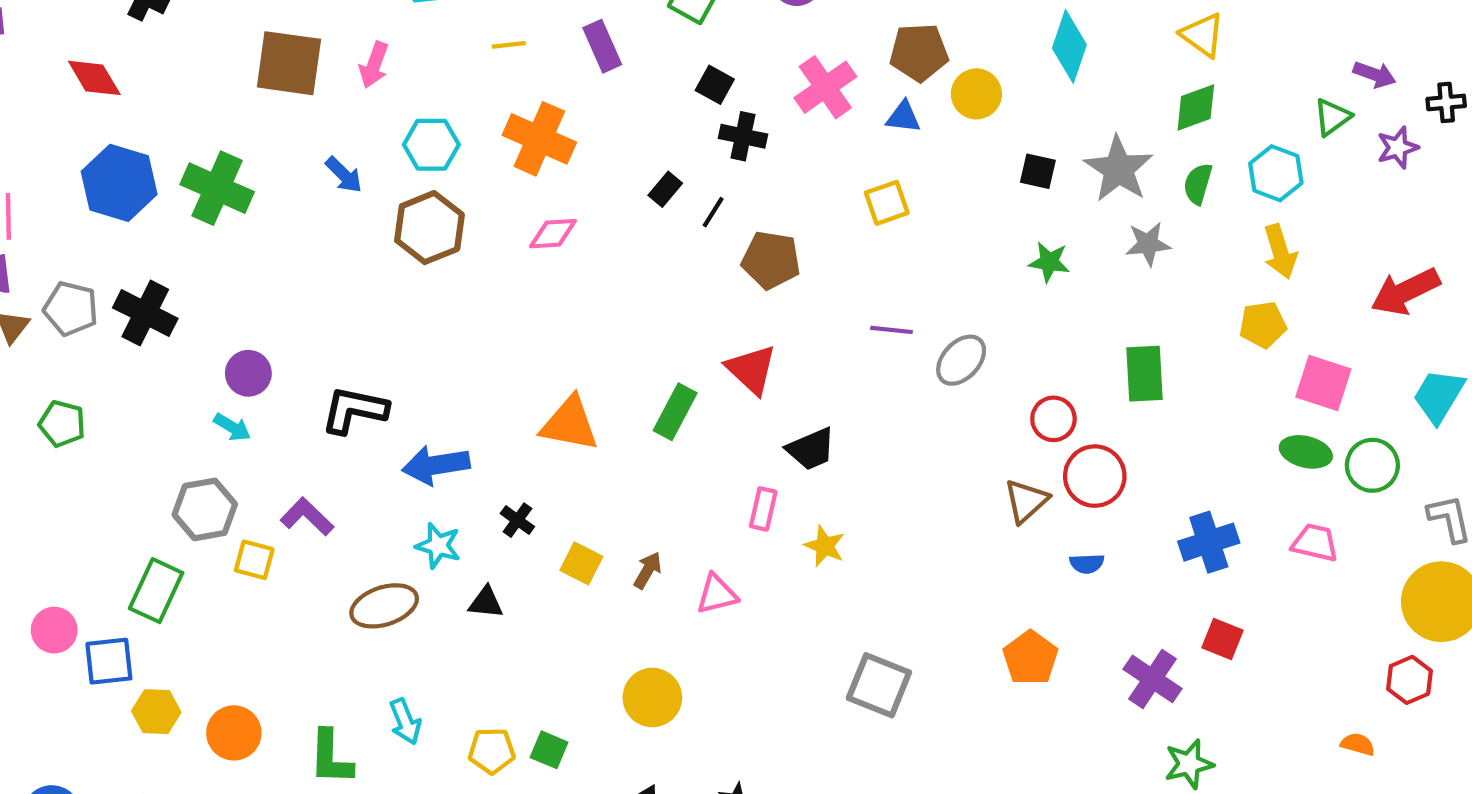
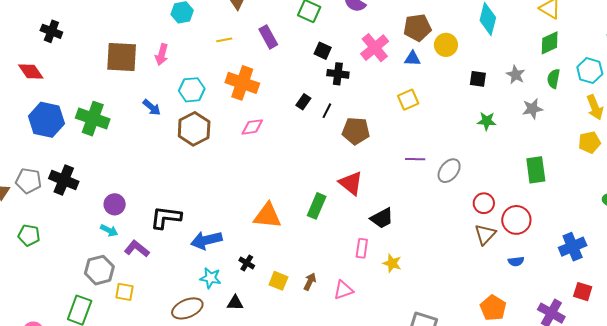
gray star: (1119, 169) -> (516, 75), size x0.6
red circle: (1053, 419) -> (484, 203), moved
purple L-shape: (307, 517) -> (137, 249), moved

